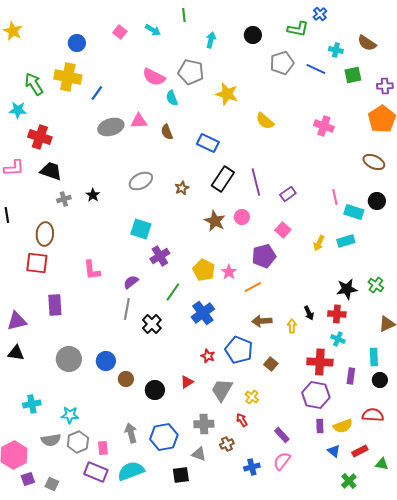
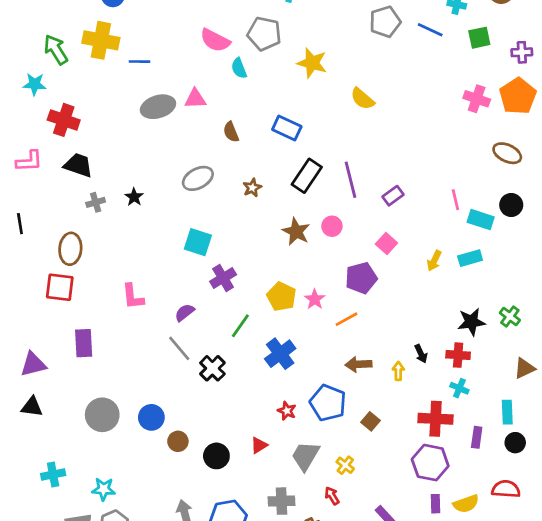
blue line: (97, 93) -> (139, 62), turned 56
pink cross: (324, 126) -> (477, 99), moved
brown semicircle: (167, 132) -> (231, 132), moved
gray line: (127, 309) -> (179, 348), turned -50

